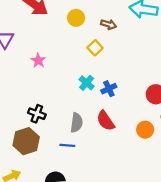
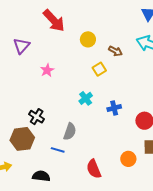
blue cross: (109, 89) -> (114, 108), moved
red semicircle: (106, 121) -> (94, 169), moved
orange circle: (145, 130) -> (128, 159), moved

